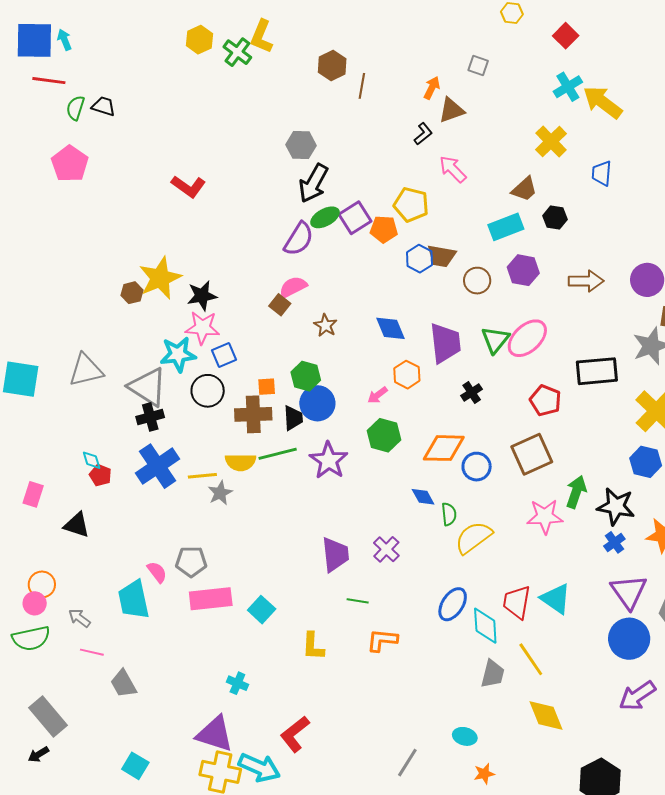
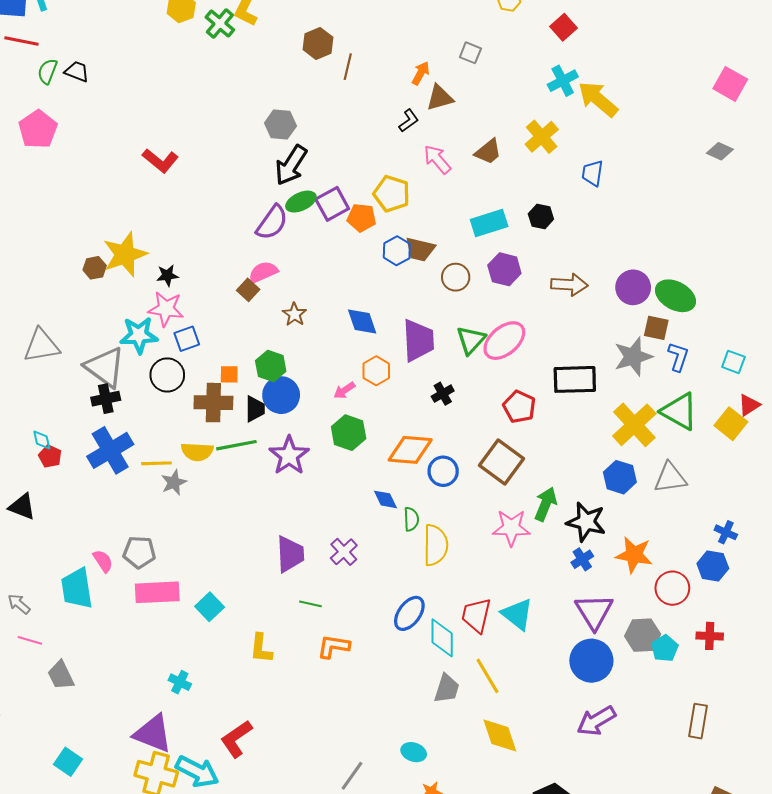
brown trapezoid: (524, 189) -> (488, 152), moved
black star: (202, 296) -> (167, 275), size x0.7
brown square: (532, 454) -> (501, 462), turned -33
yellow semicircle: (474, 537) -> (435, 545), turned 123

